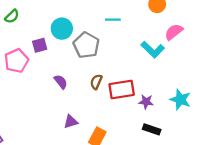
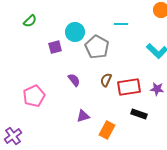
pink pentagon: (16, 61) -> (34, 96), moved
purple star: (146, 102) -> (157, 89), moved
black rectangle: (152, 129) -> (139, 114), moved

